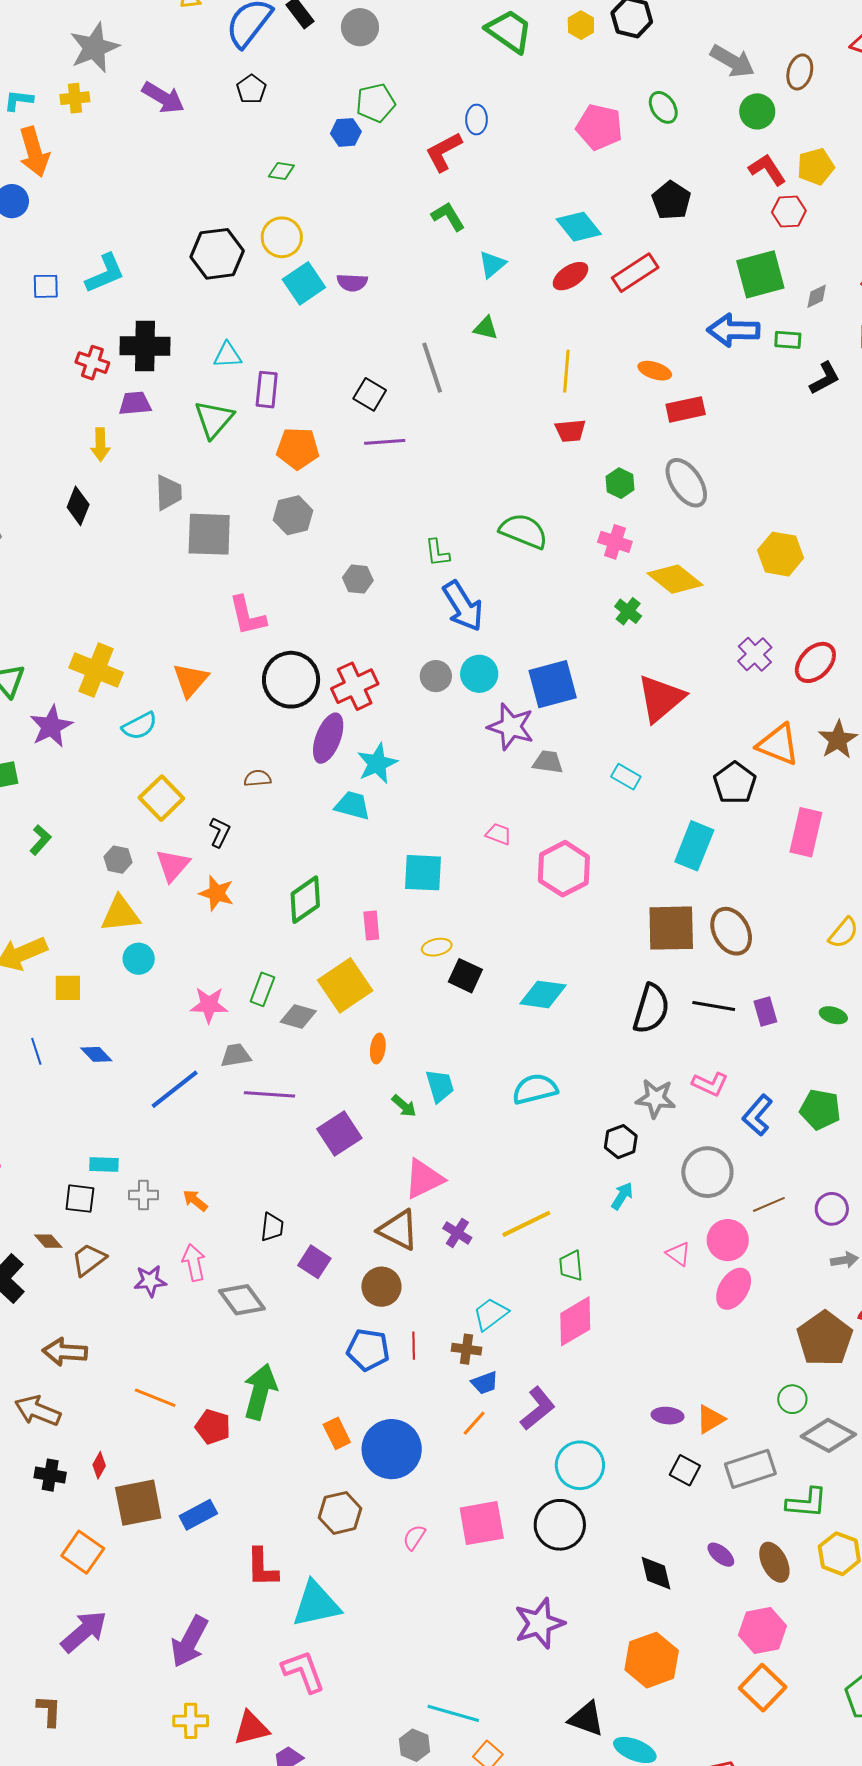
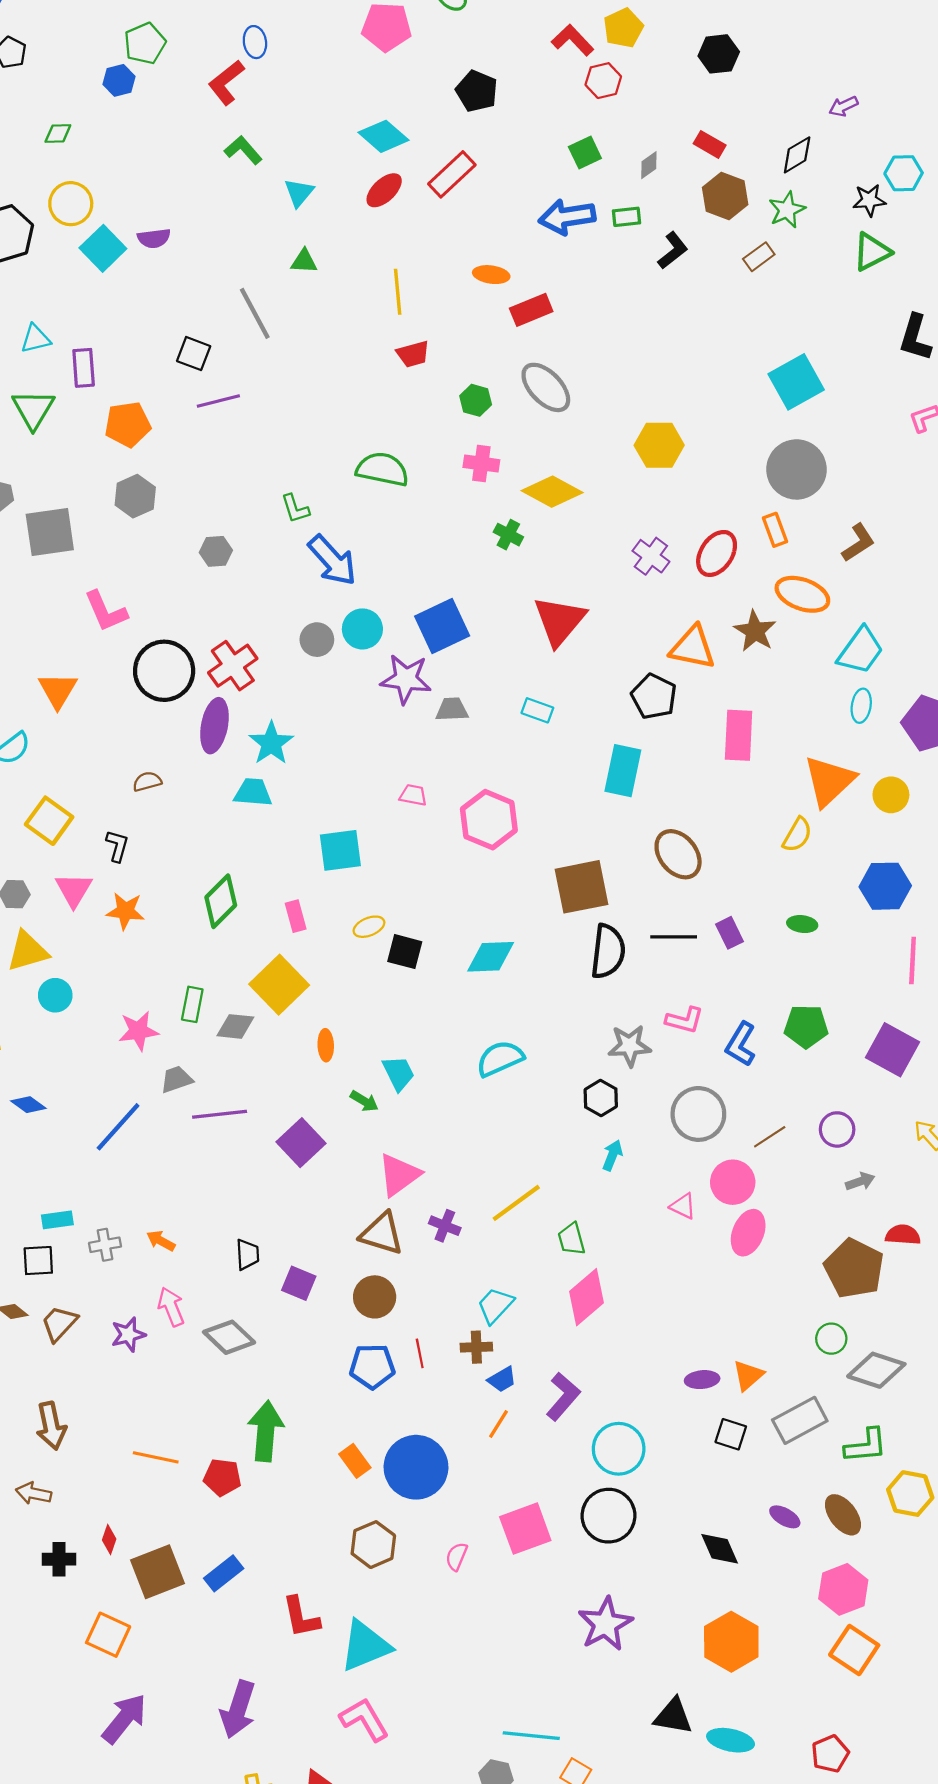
green square: (760, 274) -> (585, 153), size x0.6
brown square: (671, 928) -> (582, 887), moved
brown arrow: (65, 1352) -> (51, 1426), turned -96
brown arrow: (38, 1411) -> (34, 1493), size x0.7

